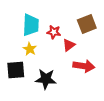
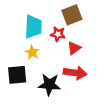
brown square: (87, 24) -> (72, 15), moved
red arrow: (84, 66) -> (75, 73), moved

